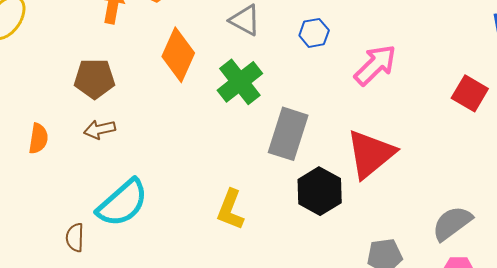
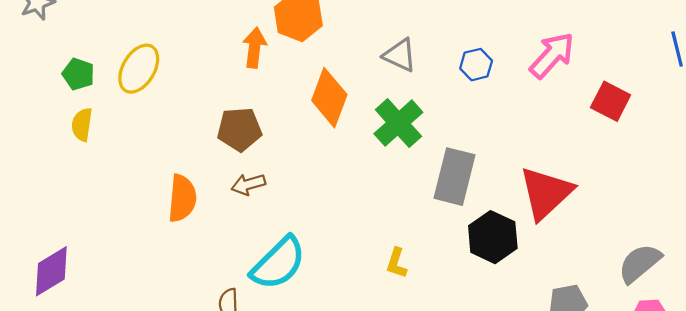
pink arrow: (375, 65) -> (552, 55), moved
red square: (470, 93) -> (611, 101), moved
orange semicircle: (38, 138) -> (182, 198), size x1.4
yellow L-shape: (230, 210) -> (397, 263), size x0.7

